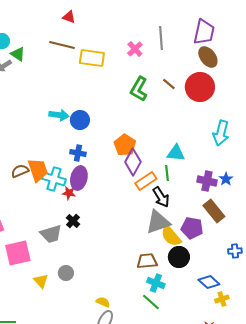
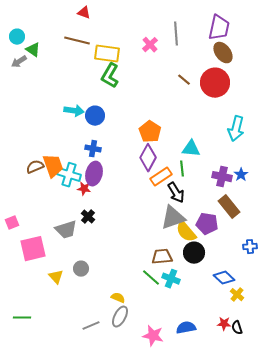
green L-shape: (139, 89) -> (110, 76), moved
orange pentagon: (125, 145) -> (150, 132), moved
yellow cross: (222, 299) -> (237, 295), turned -32
green line: (151, 302) -> (151, 278), moved

